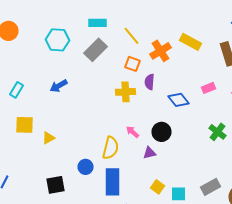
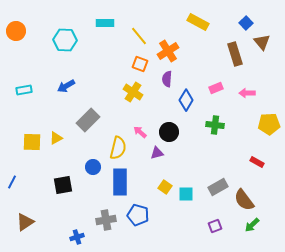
yellow rectangle: (190, 42) -> (198, 22), moved
gray rectangle: (96, 50) -> (88, 120), moved
purple semicircle: (150, 82) -> (167, 79), moved
cyan rectangle: (16, 90) -> (24, 90), turned 49
yellow cross: (126, 92) -> (133, 92), turned 36
blue diamond: (178, 100) -> (186, 100), turned 70
yellow square: (24, 125) -> (32, 142), moved
green cross: (218, 132) -> (215, 125), moved, turned -30

